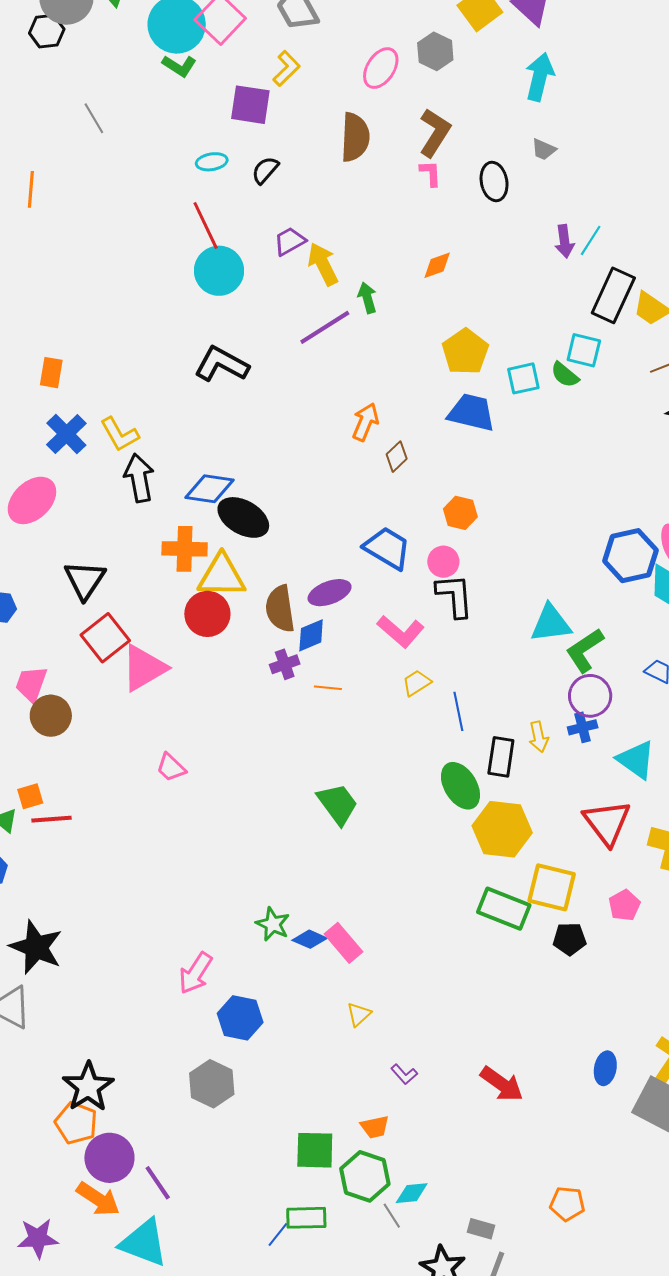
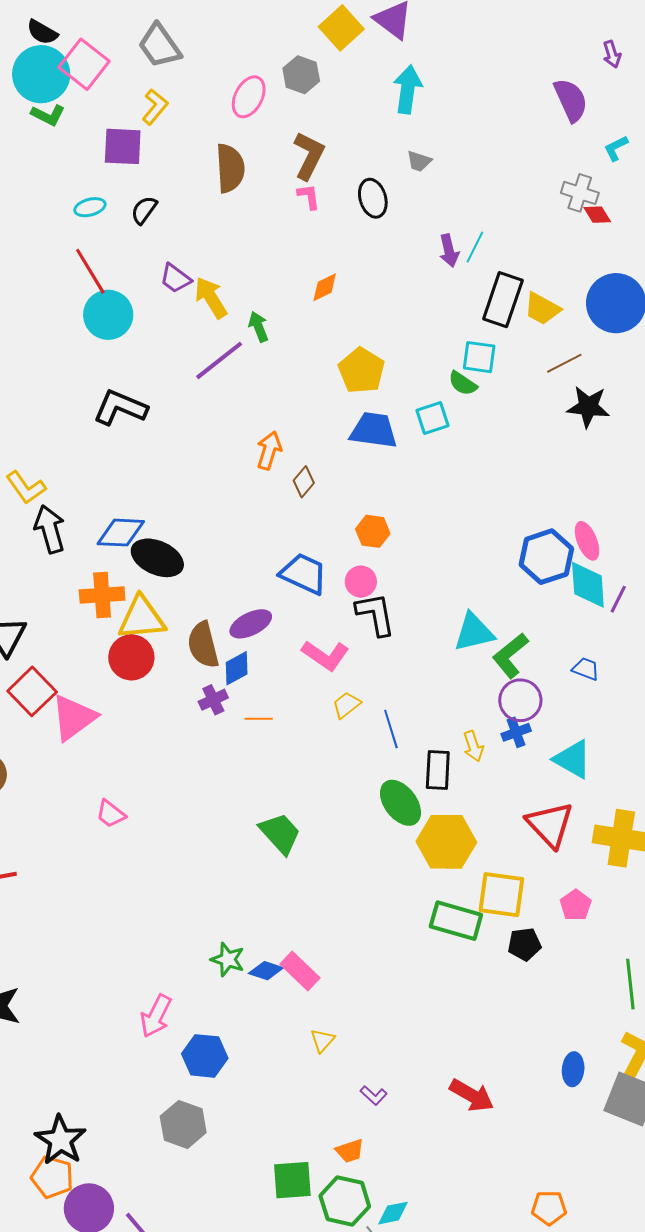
purple trapezoid: (290, 241) -> (175, 278), turned -108
cyan square: (523, 378) -> (432, 418), moved

